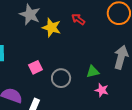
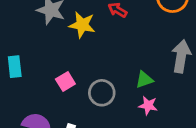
pink star: (102, 90) -> (148, 105), moved

